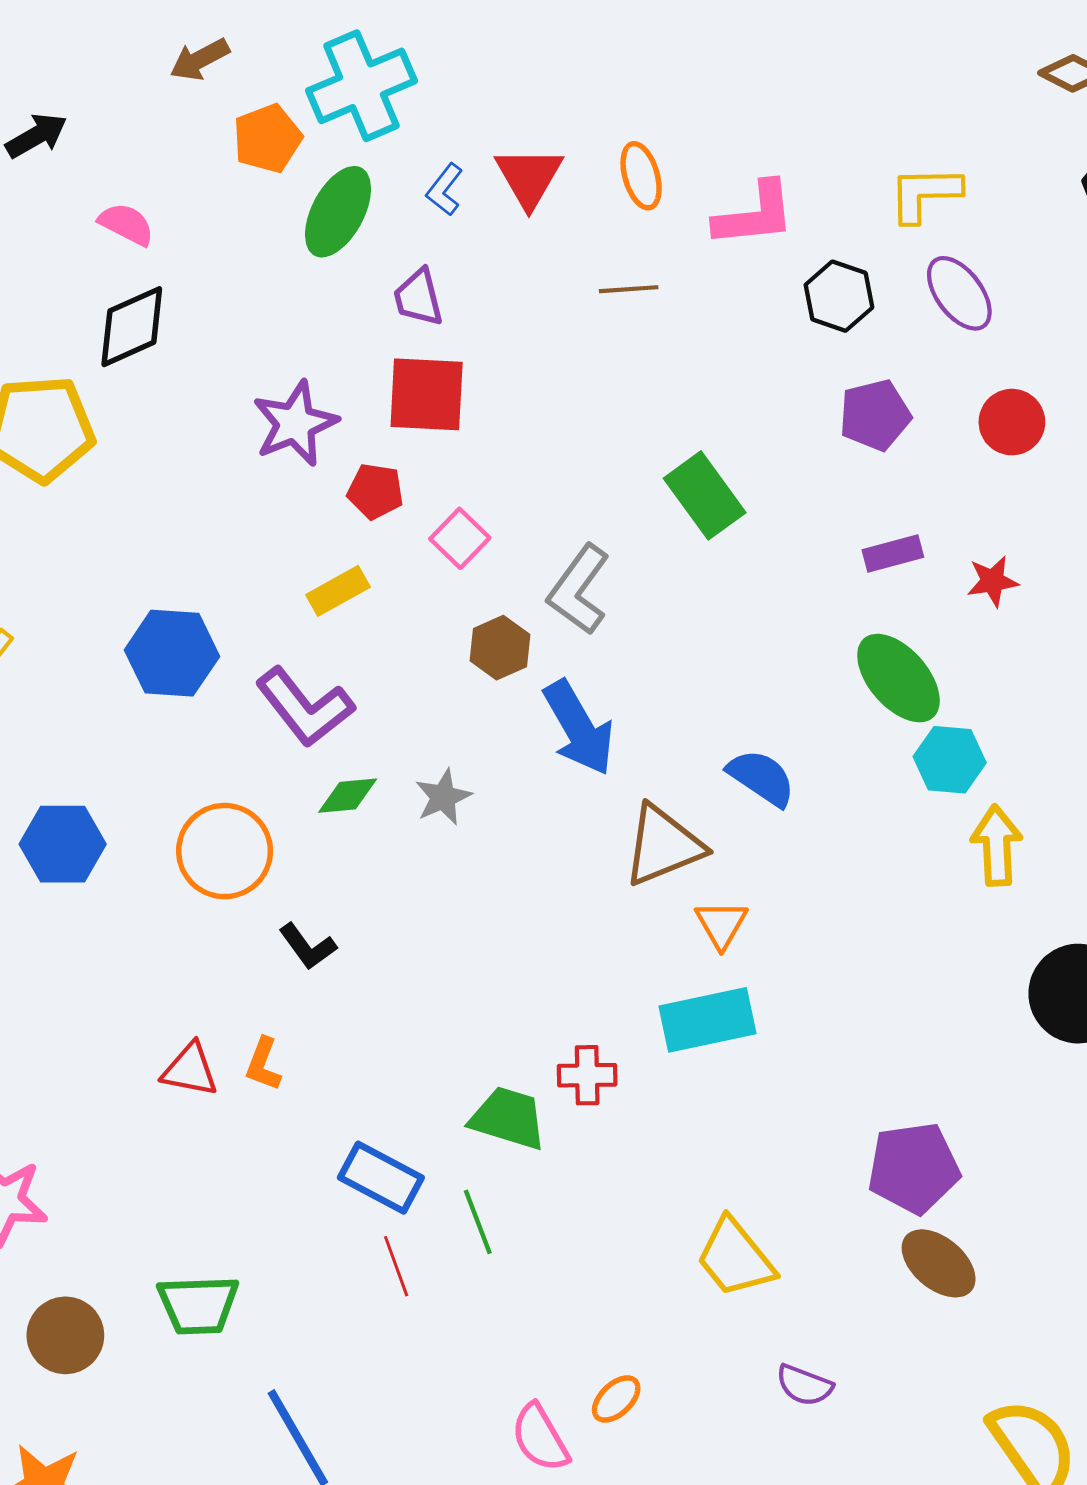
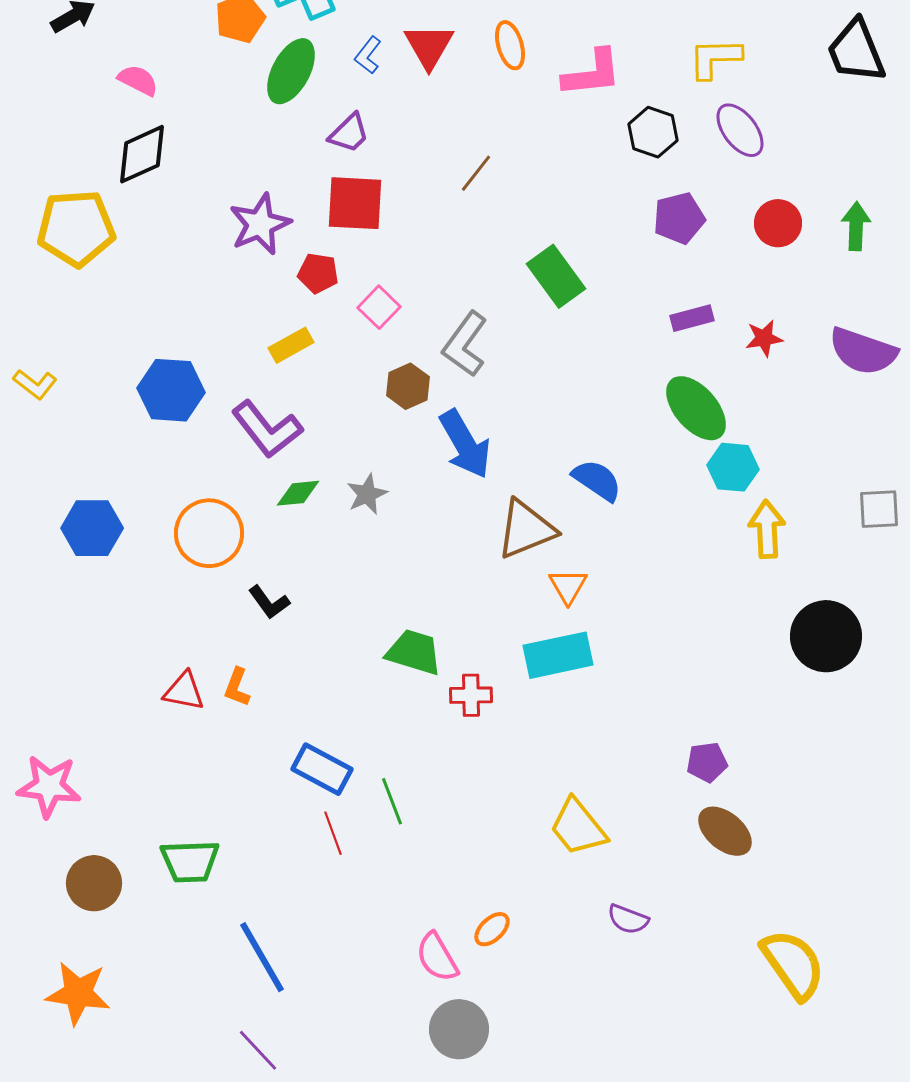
brown line: (629, 289) -> (476, 173), moved, turned -48
purple trapezoid: (418, 298) -> (349, 133), turned -120
green trapezoid: (508, 1118) -> (414, 652), moved
purple pentagon: (914, 1168) -> (707, 762), size x0.6

